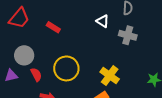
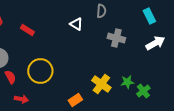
gray cross: (128, 35) -> (116, 38), moved
yellow cross: (110, 76) -> (101, 84), moved

